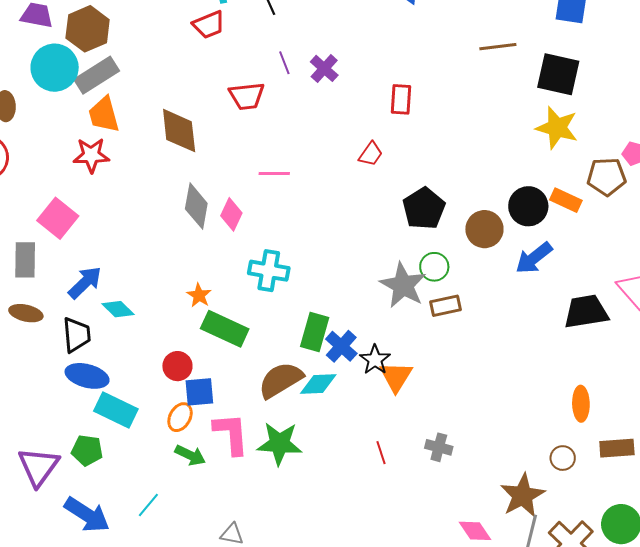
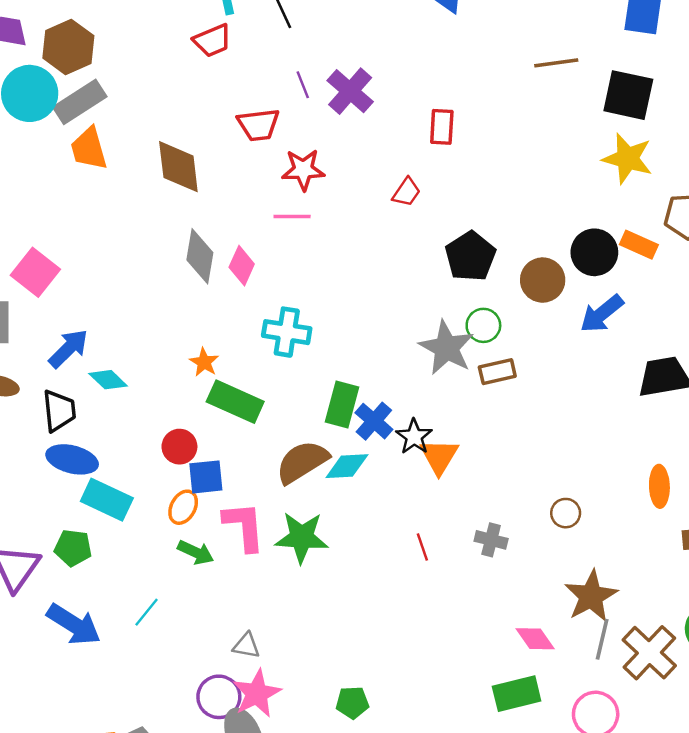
purple cross: (324, 68) -> (350, 91), size x1.4
red star: (91, 155) -> (303, 170), moved
brown circle: (563, 458) -> (566, 513), moved

